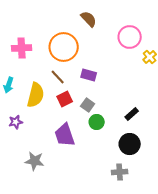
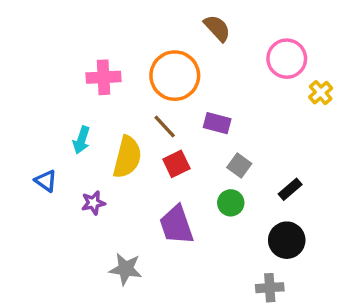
gray square: (88, 105) -> (239, 166), moved

